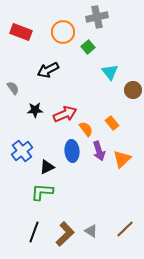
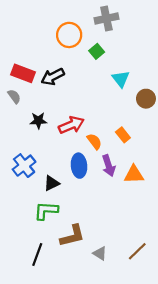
red rectangle: (21, 32) -> (23, 73), moved
orange triangle: (122, 159) -> (134, 174), turned 42
brown L-shape: (65, 234) -> (72, 236), moved, turned 30

